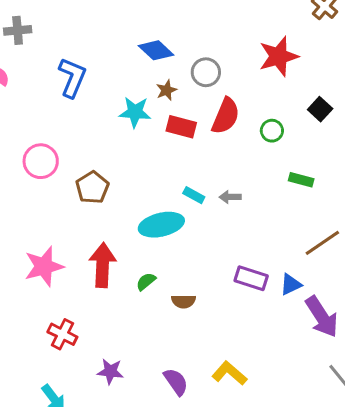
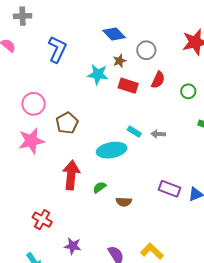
red semicircle: (226, 116) -> (158, 80), size x0.7
pink star: (44, 266) -> (31, 141), moved

